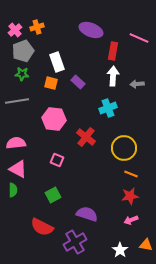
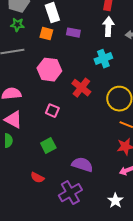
purple rectangle: (78, 82) -> (73, 33), turned -32
red semicircle: (42, 227) -> (37, 178), size x0.6

